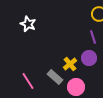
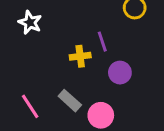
purple line: (93, 37) -> (102, 42), moved
yellow cross: (70, 64) -> (80, 56), moved, turned 32

